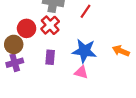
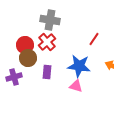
red line: (85, 11) -> (94, 39), moved
brown circle: (14, 44) -> (28, 58), moved

